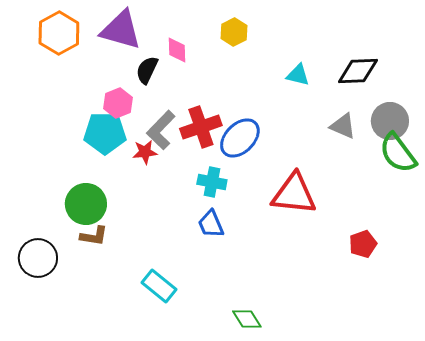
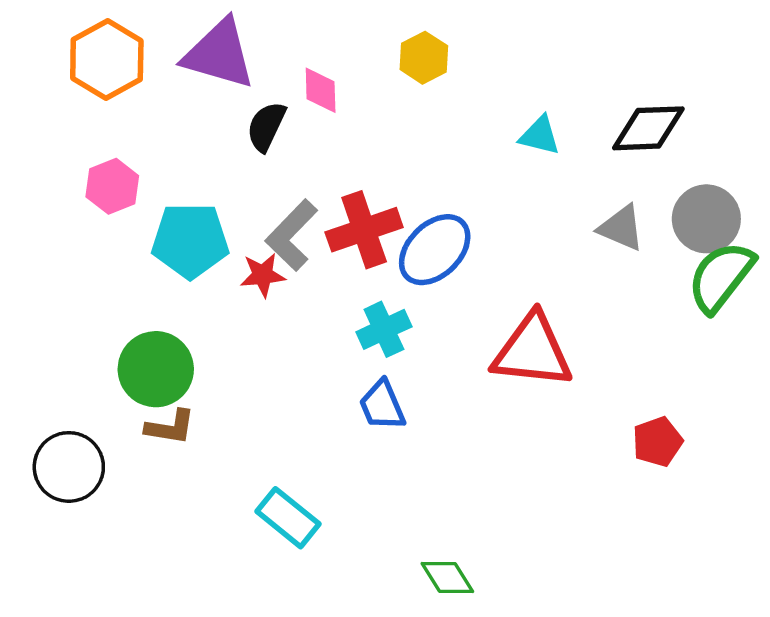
pink hexagon: (118, 103) -> (112, 186), moved
green semicircle: (398, 153) -> (721, 277), turned 75
cyan cross: (212, 182) -> (384, 329), turned -36

